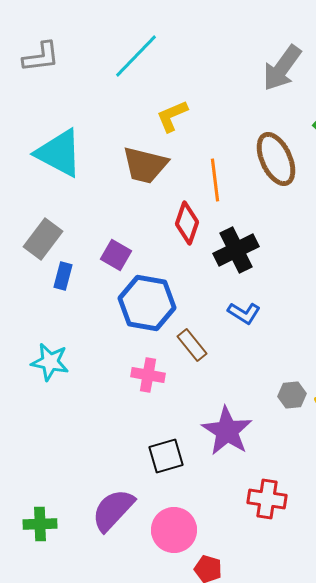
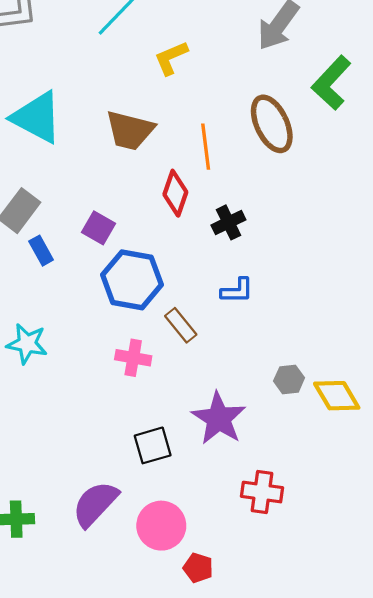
yellow L-shape: (172, 116) -> (171, 58), moved
black cross: (236, 250) -> (228, 222), size x0.7
blue rectangle: (63, 276) -> (41, 251), turned -44
blue L-shape: (244, 313) -> (237, 291), turned -32

